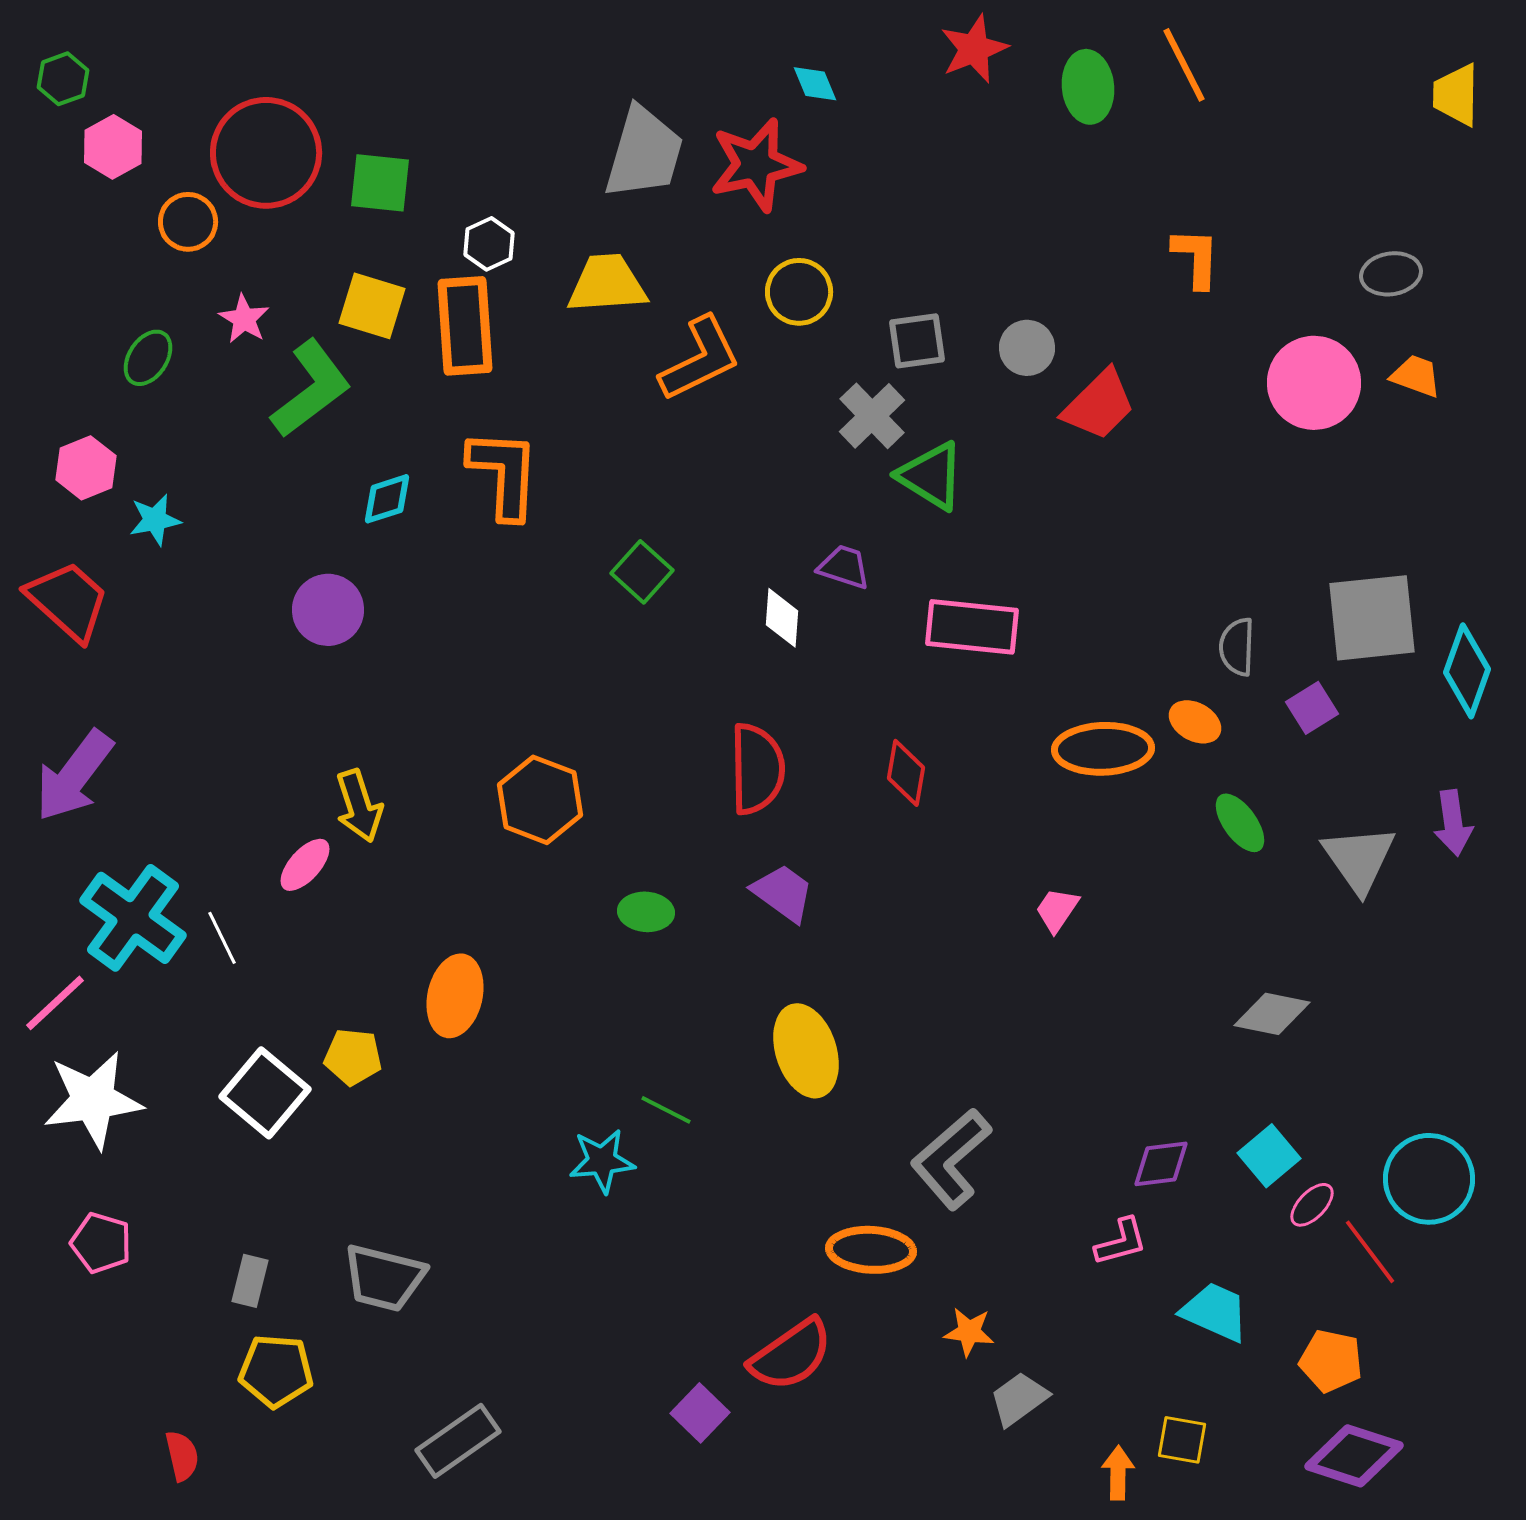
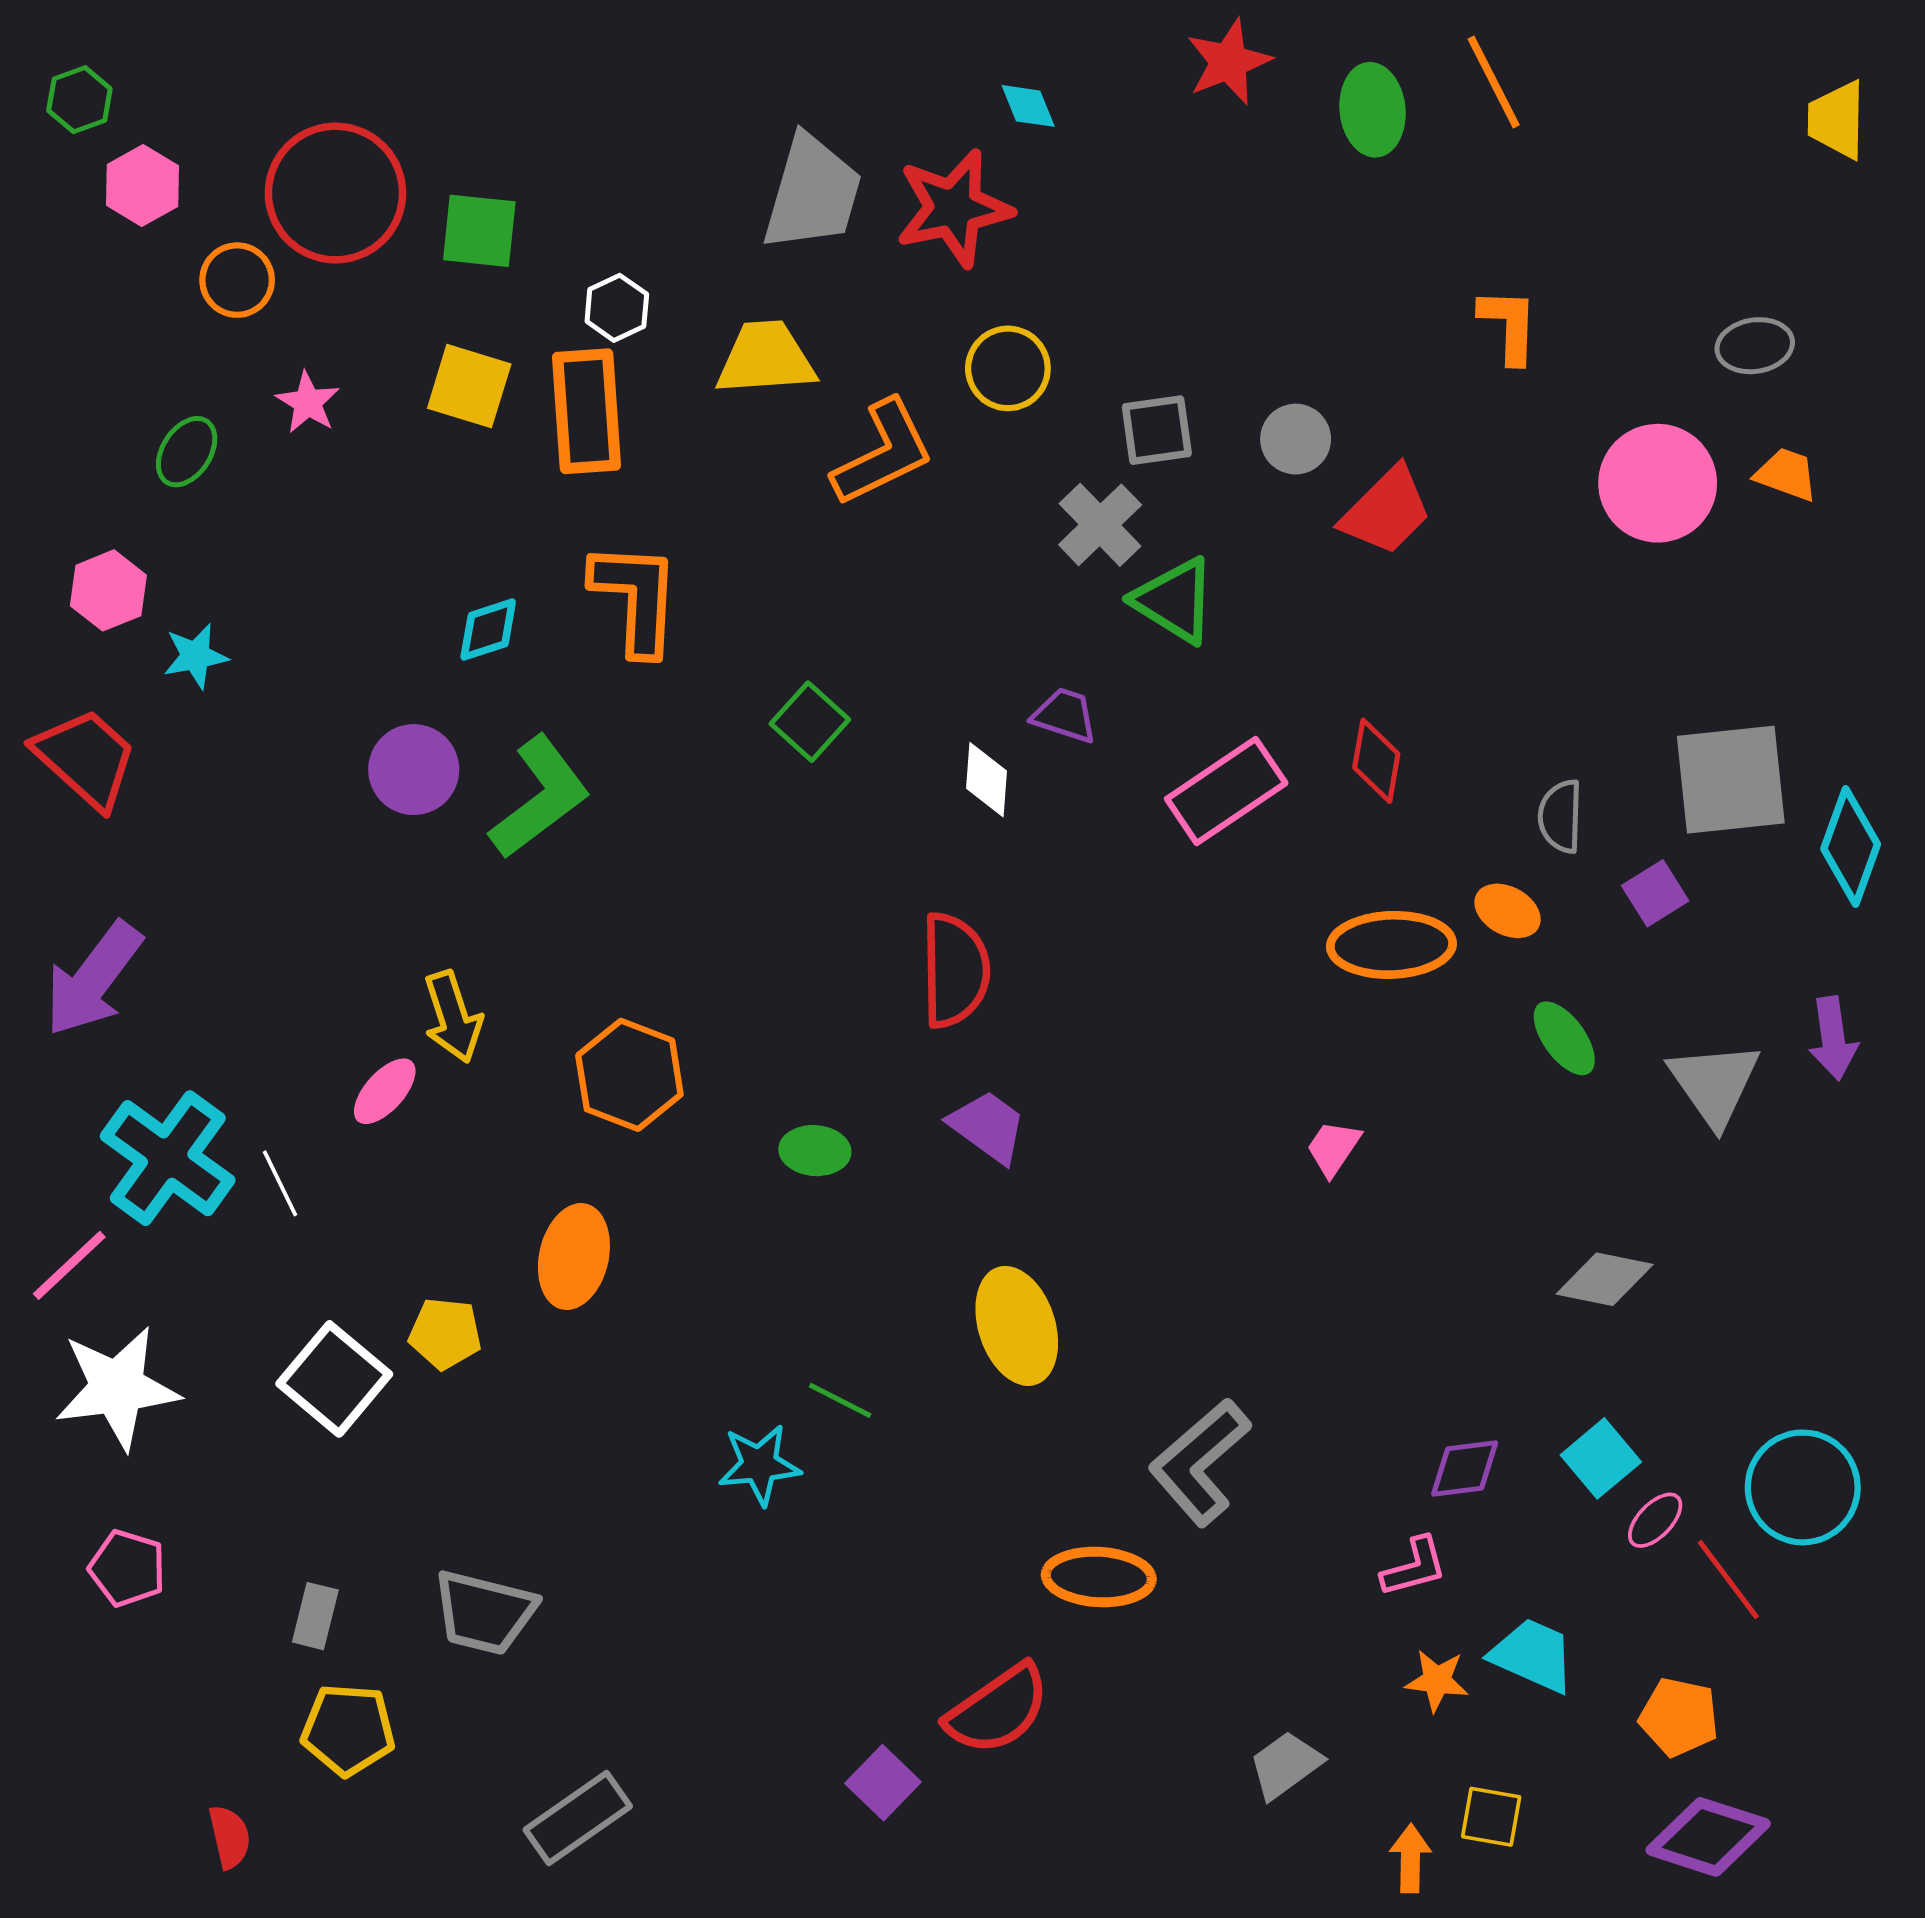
green L-shape: (311, 389) -> (540, 797), moved
pink rectangle: (972, 627) -> (1226, 791), turned -40
red diamond: (906, 773) -> (1376, 761), moved
orange hexagon: (540, 800) -> (629, 1075), moved
orange star: (969, 1332) -> (1437, 1680), moved

